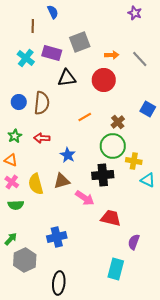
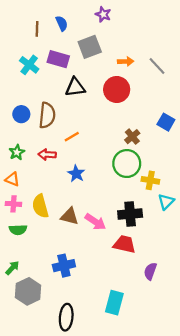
blue semicircle: (53, 12) -> (62, 23), moved
purple star: (135, 13) -> (103, 14), moved
orange line: (85, 117) -> (72, 137), moved
black cross: (103, 175) -> (130, 214), moved
cyan triangle: (148, 180) -> (166, 202), turned 49
brown triangle: (62, 181) -> (70, 216), moved, turned 30
pink cross: (12, 182) -> (13, 204), turned -32
cyan rectangle: (116, 269) -> (114, 303), moved

